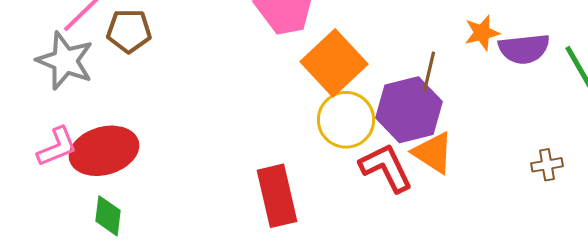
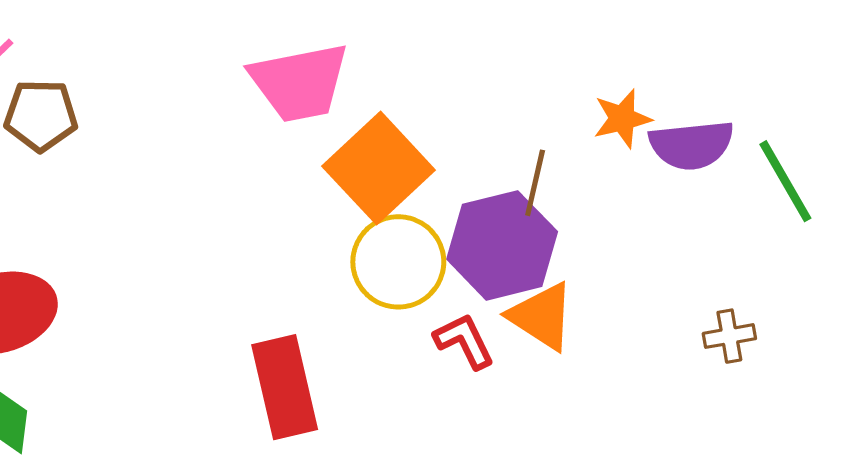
red L-shape: (386, 168) -> (464, 341), size x0.7

